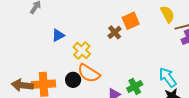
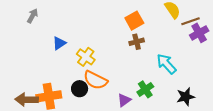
brown cross: (115, 32) -> (137, 42), moved, turned 32
cyan arrow: (168, 77) -> (166, 64), moved

